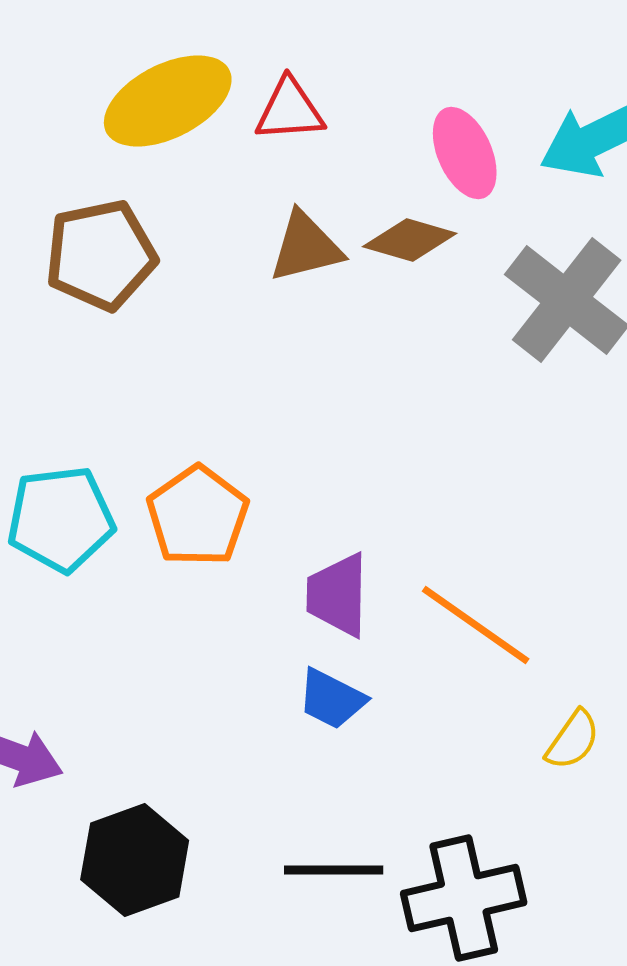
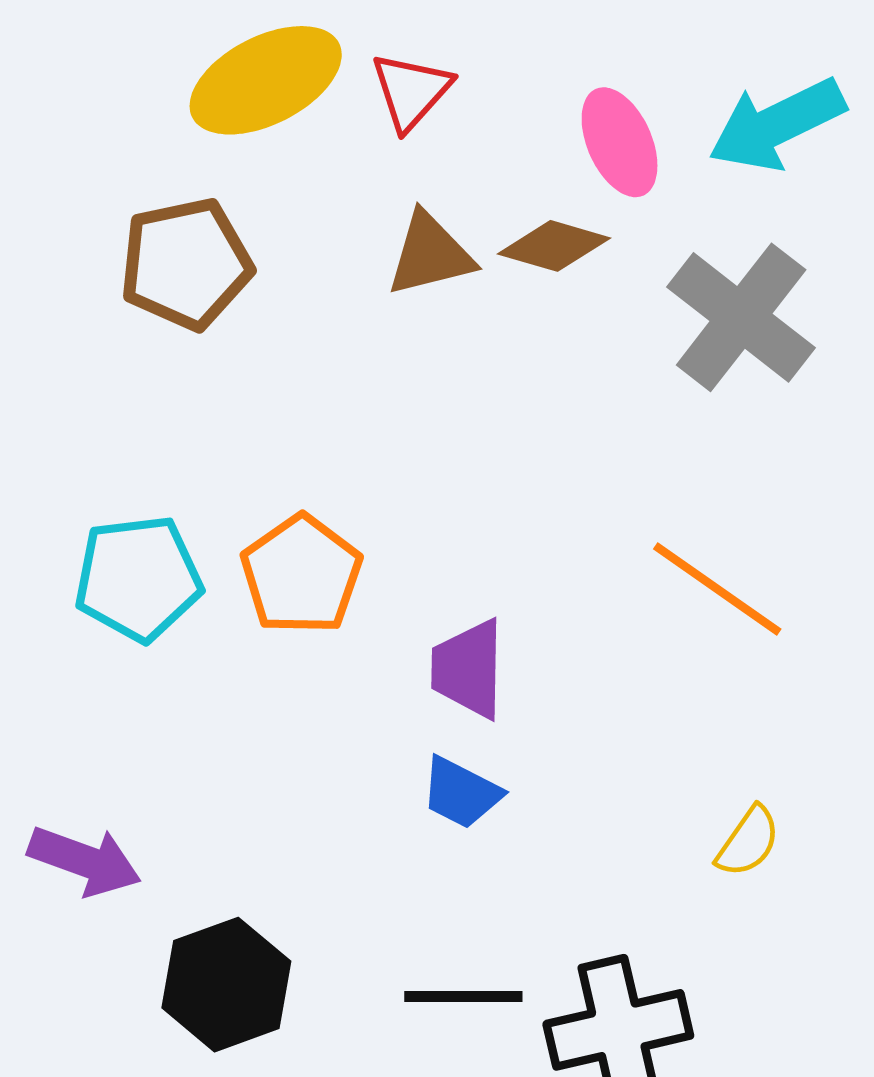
red triangle: (290, 110) -> (411, 91), turned -44
orange line: (476, 625) -> (717, 589), moved

